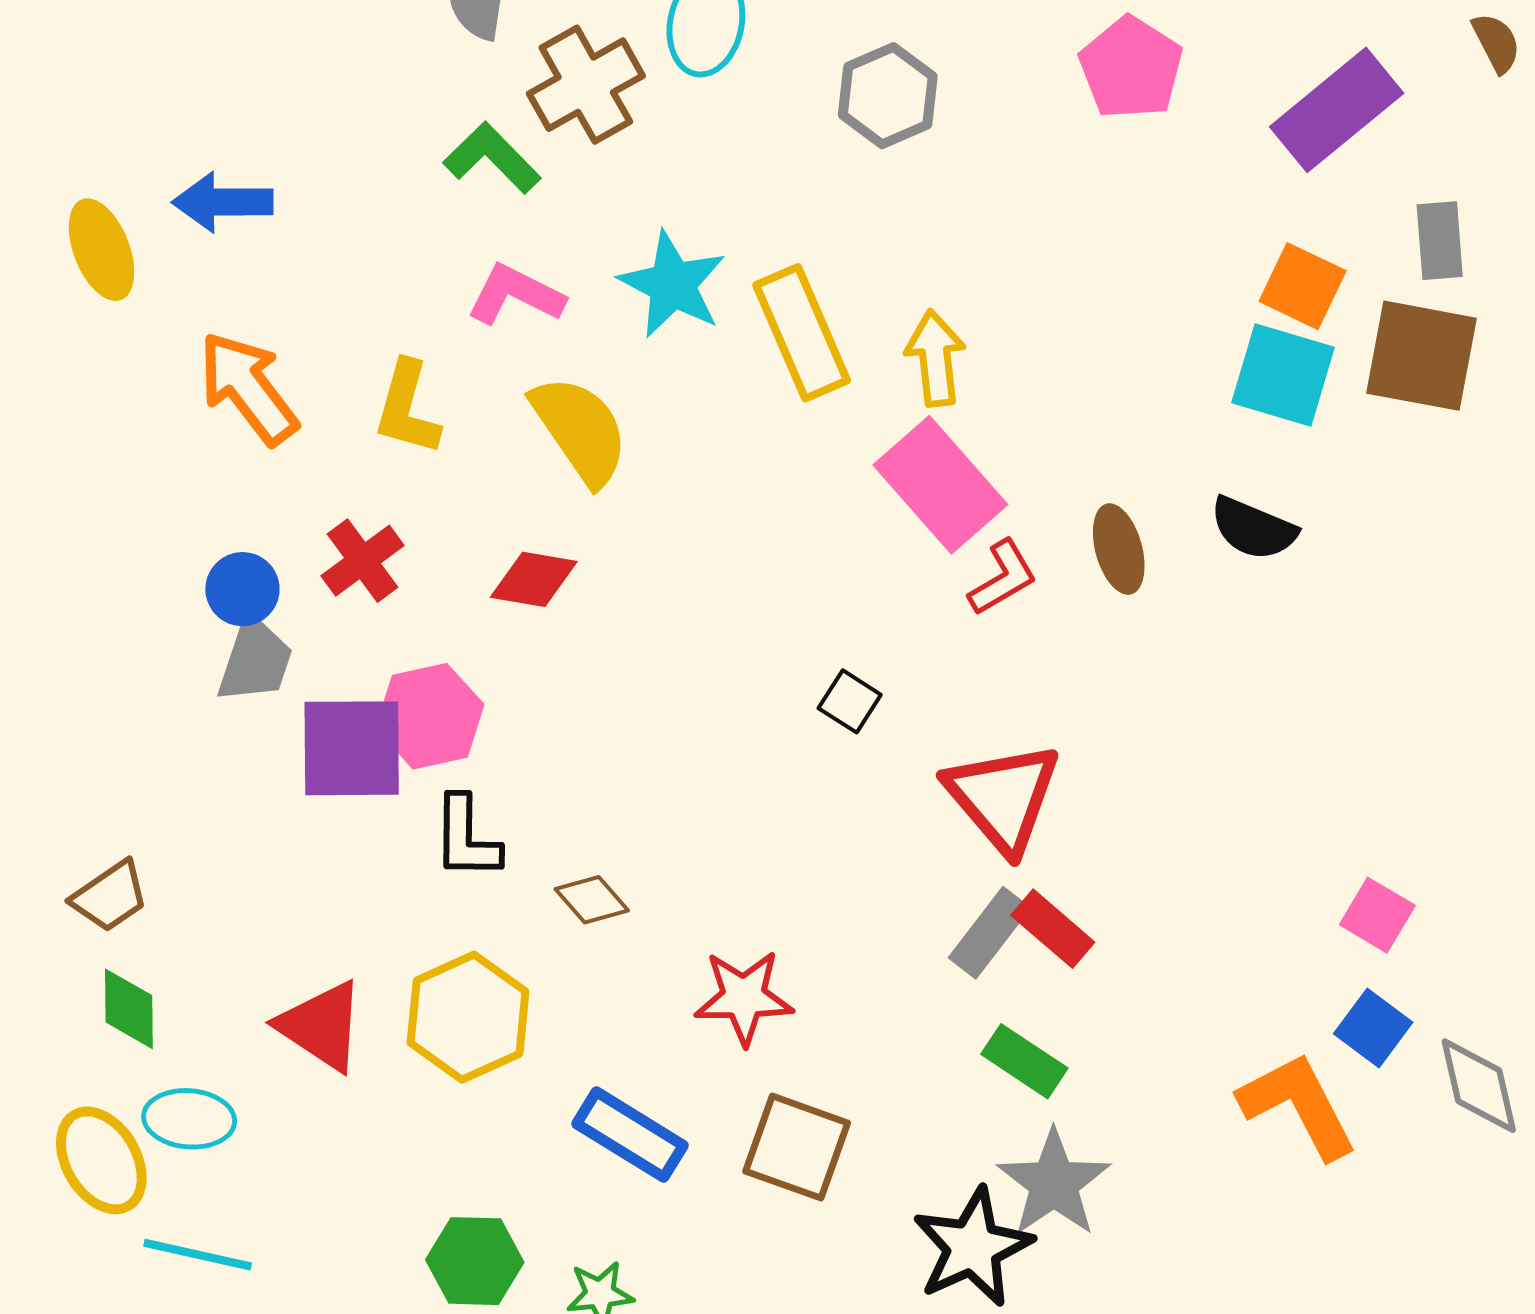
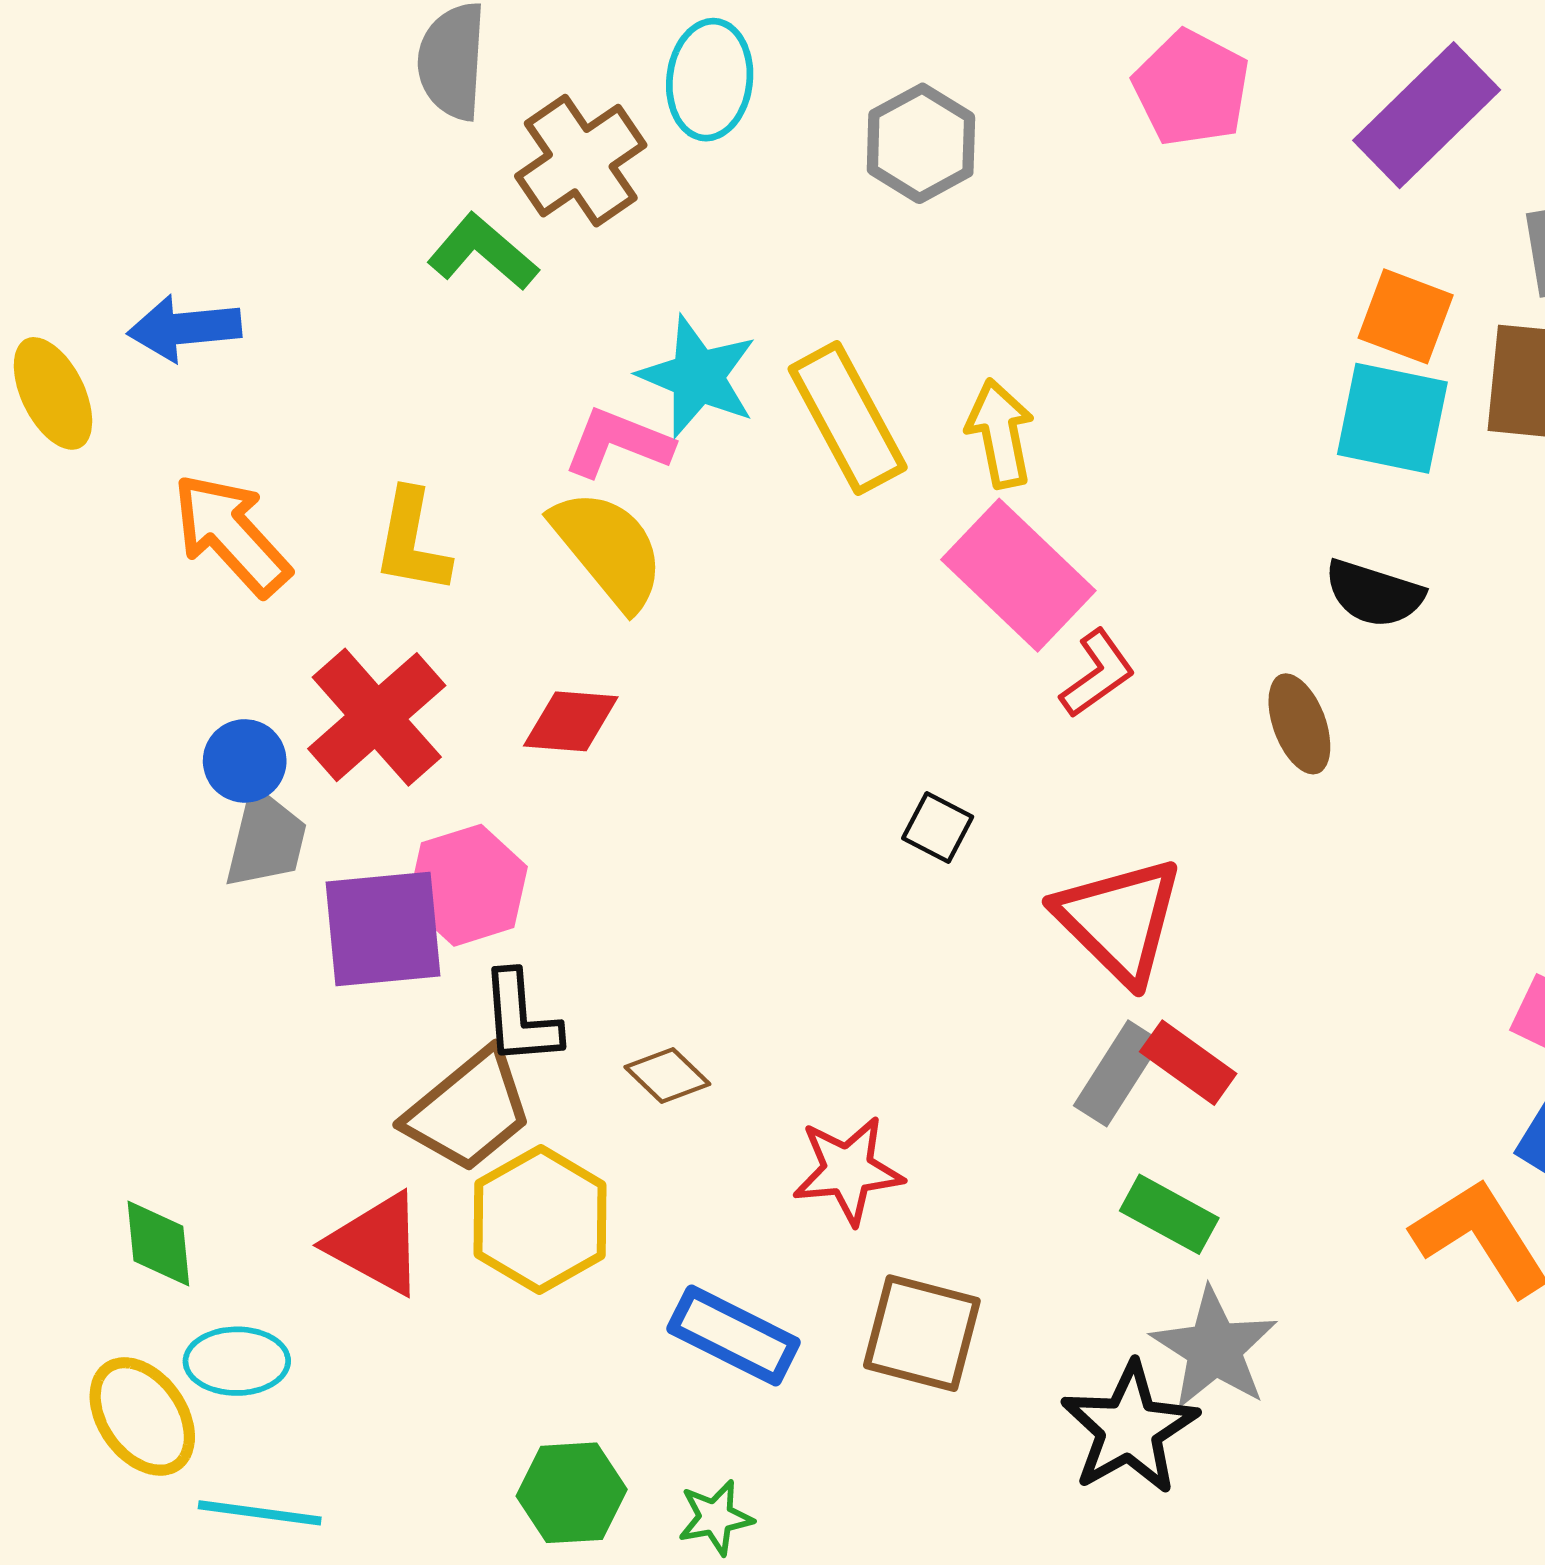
pink L-shape: (516, 295) -> (618, 443), moved
brown ellipse: (1119, 549) -> (1299, 724), moved
red cross: (363, 561) -> (377, 717), size x1.5
brown trapezoid: (110, 896) -> (469, 1111), moved, size x1.5

